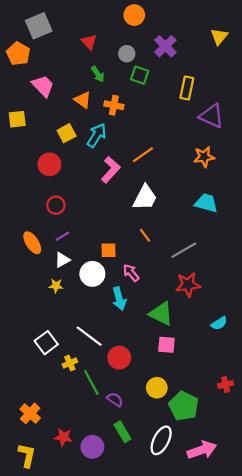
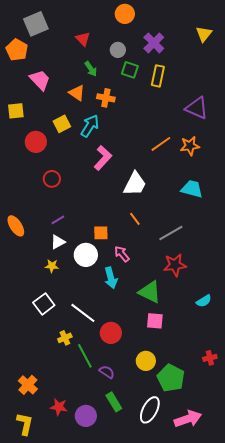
yellow rectangle: (187, 88) -> (158, 76), moved
orange line: (143, 155) -> (161, 144), moved
red circle: (49, 164) -> (36, 142), moved
red circle: (56, 205) -> (52, 179), moved
orange ellipse: (32, 243) -> (16, 226), moved
white square: (46, 343) -> (44, 304), moved

